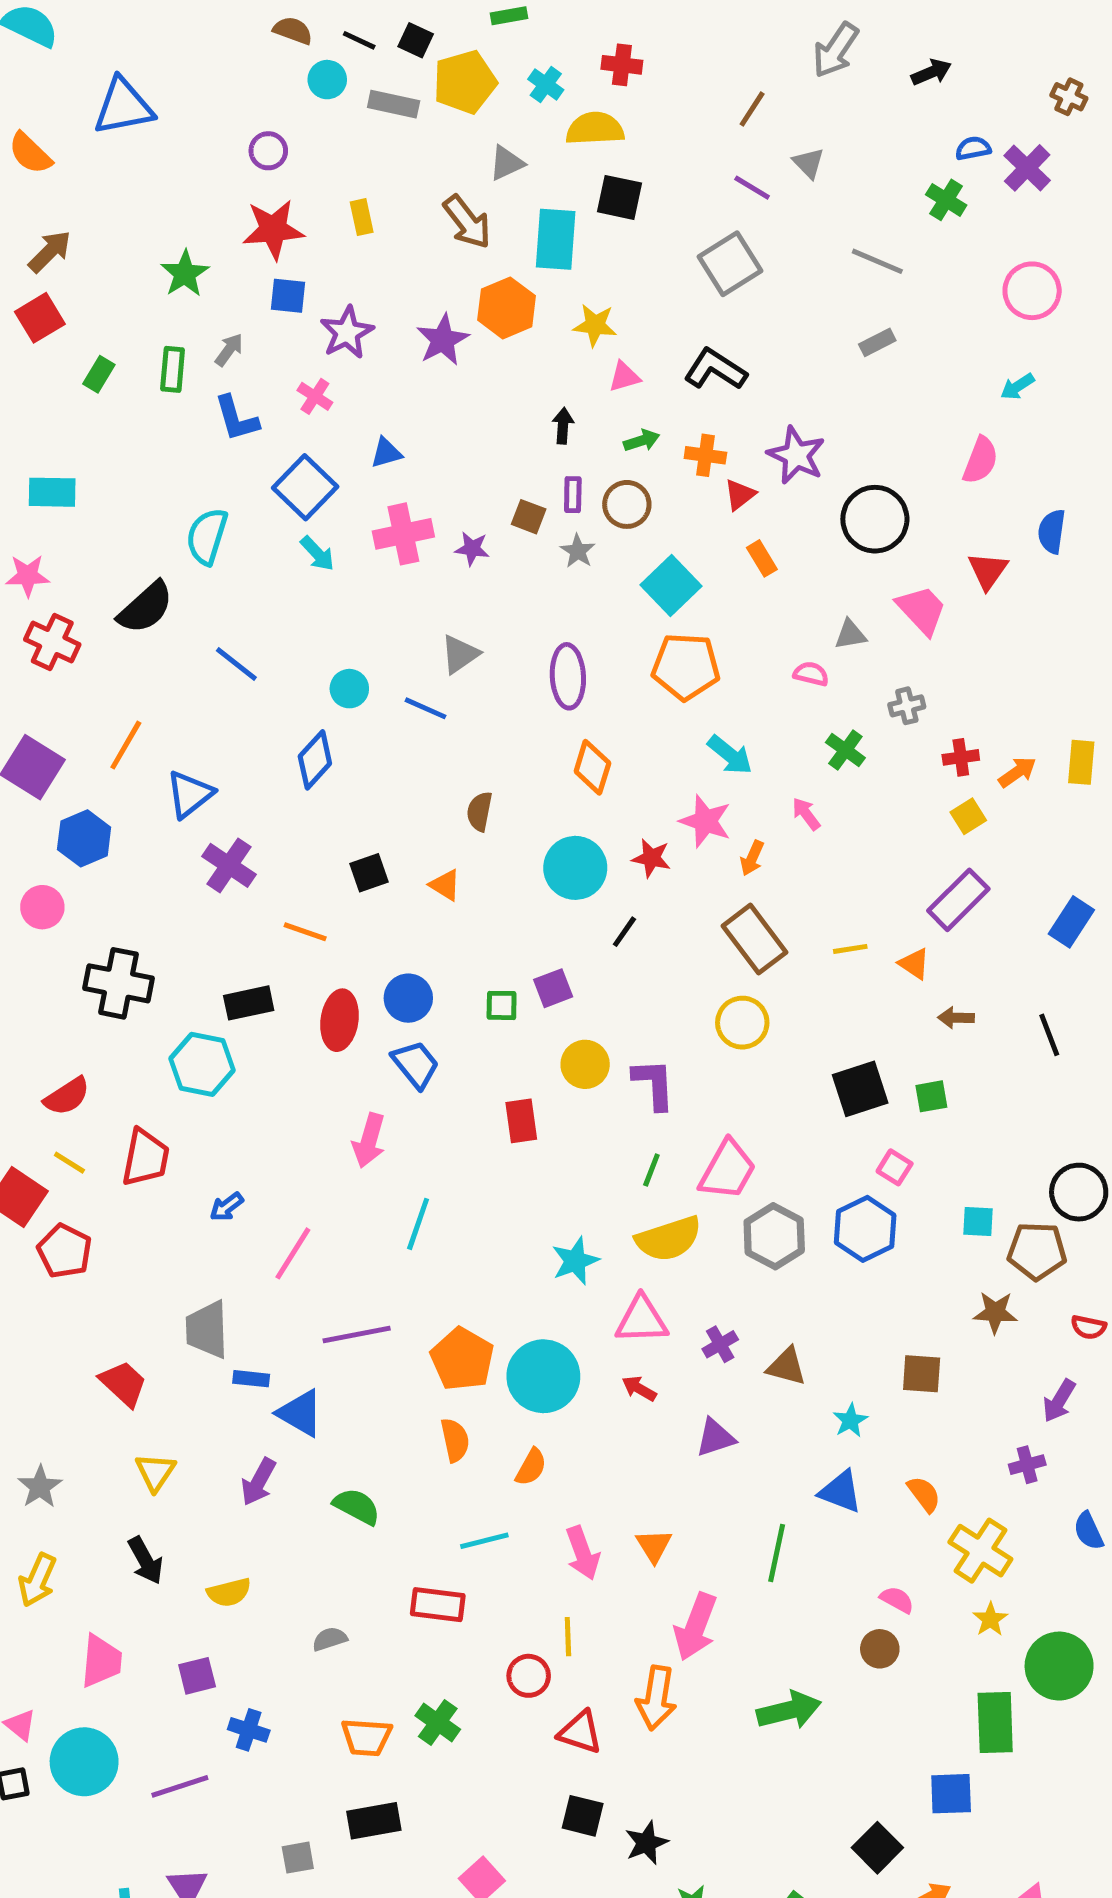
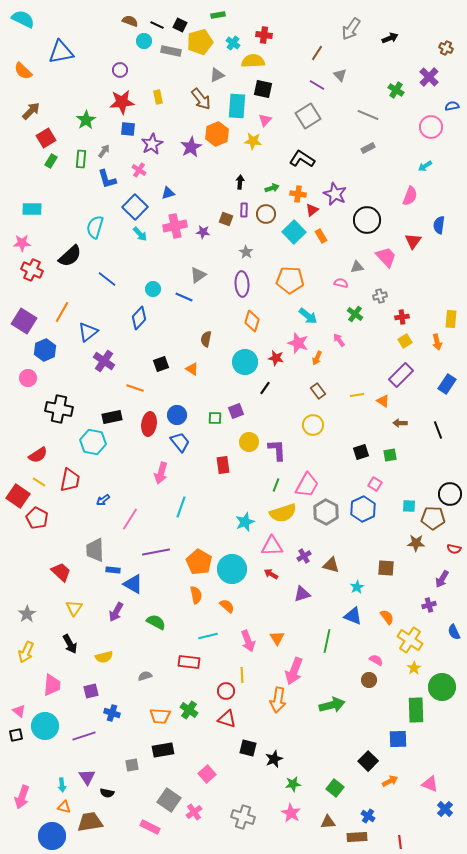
blue semicircle: (973, 148) -> (452, 106), moved
red square: (40, 318) -> (46, 138), moved
pink triangle: (624, 377) -> (265, 120), moved, turned -32
gray star: (578, 551) -> (246, 252), moved
cyan square: (671, 585) -> (294, 232), moved
orange arrow: (1017, 772) -> (437, 342), moved, turned 112
brown rectangle: (755, 939) -> (318, 391), size x0.6
black square: (860, 1089) -> (361, 452), size x0.7
orange semicircle: (531, 1467) -> (227, 606), turned -77
red triangle: (580, 1732) -> (227, 719), moved

